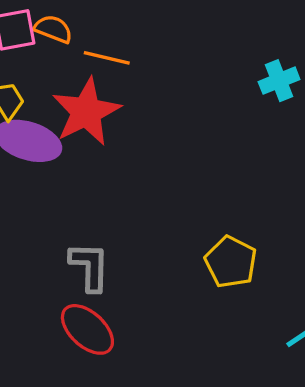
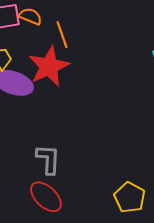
orange line: (107, 58) -> (62, 35), turned 56
yellow pentagon: (231, 262) -> (130, 197), moved

